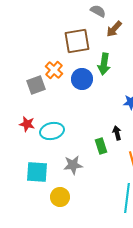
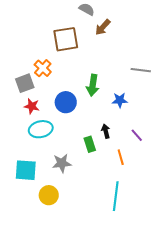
green arrow: (104, 64) -> (93, 85), moved
blue circle: (82, 79) -> (66, 102), moved
red star: (27, 124) -> (32, 106), moved

